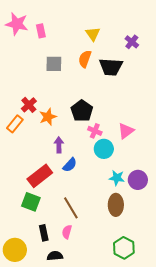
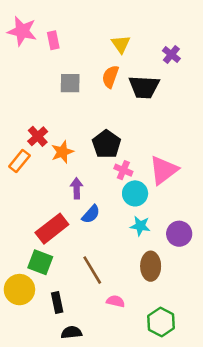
pink triangle: (126, 131) -> (164, 170), size x1.4
cyan star: (117, 178) -> (140, 226), moved
pink semicircle: (67, 232) -> (116, 301), moved, turned 88
yellow circle: (15, 250) -> (19, 290), moved

